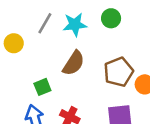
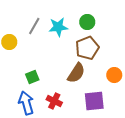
brown semicircle: (74, 63) -> (76, 73), moved
brown pentagon: (119, 72) -> (87, 48), moved

